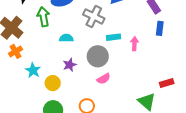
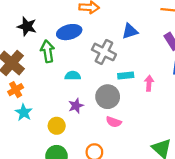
cyan star: (33, 70) -> (24, 112), moved
pink semicircle: (104, 79) -> (114, 122), turned 48

